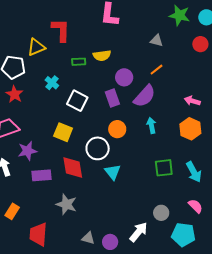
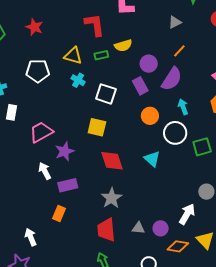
red L-shape: (61, 30) -> (95, 25), moved
gray triangle: (157, 41) -> (175, 22), turned -32
yellow triangle: (36, 47) -> (73, 56), moved, turned 48
red star: (14, 94) -> (34, 27), moved
white circle: (98, 148) -> (175, 133), moved
purple rectangle: (41, 175) -> (68, 185), moved
gray star: (66, 204) -> (112, 198), turned 30
red trapezoid: (38, 234) -> (106, 230), moved

